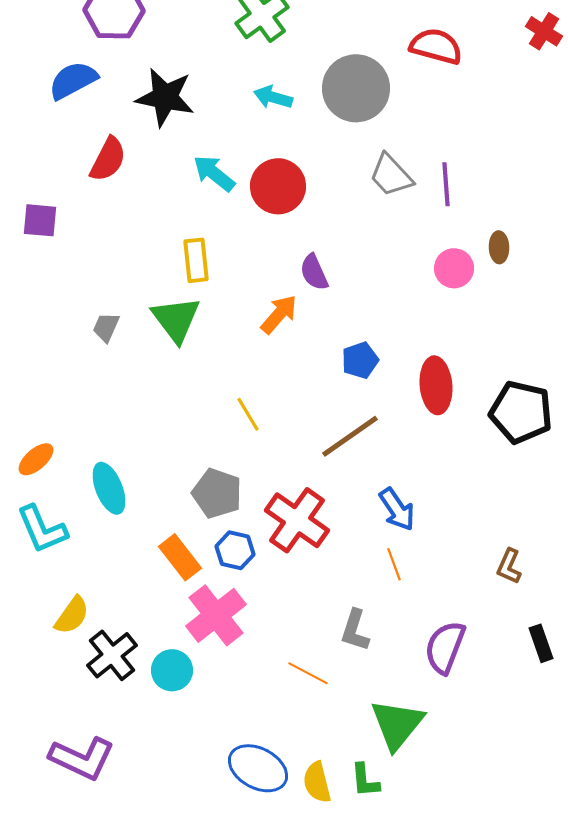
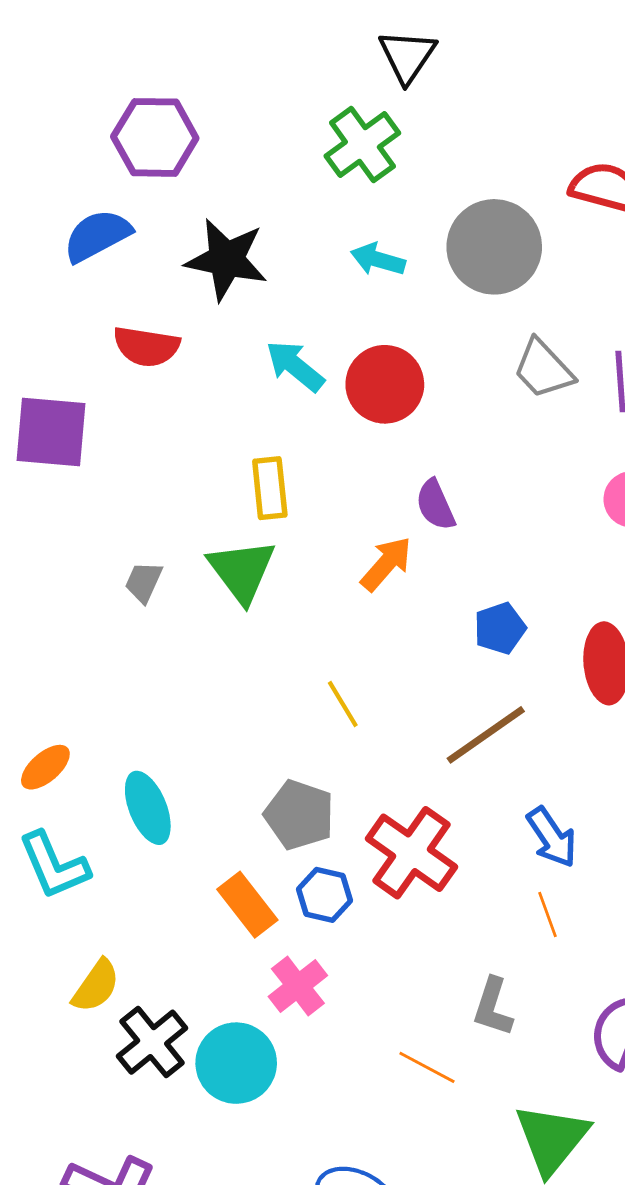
red semicircle: (108, 159) -> (146, 346), turned 72
purple square: (40, 220) -> (51, 432), size x1.5
pink cross: (216, 615) -> (298, 986), size x0.7
cyan circle: (172, 670) -> (236, 1063), size x1.4

